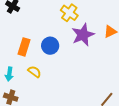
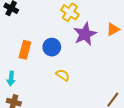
yellow semicircle: (34, 72) -> (63, 75), moved

